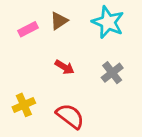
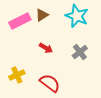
pink rectangle: (28, 29) -> (20, 21), size x1.5

